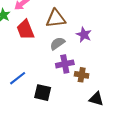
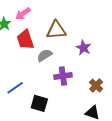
gray semicircle: (57, 43) -> (45, 55), moved
brown cross: (82, 75) -> (96, 86), moved, turned 32

